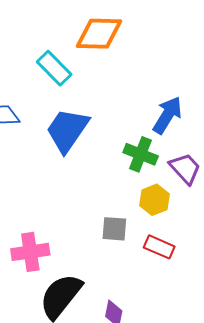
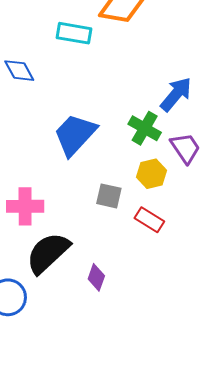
cyan rectangle: (54, 68) -> (74, 33), turned -44
blue trapezoid: (67, 130) -> (75, 135), moved

